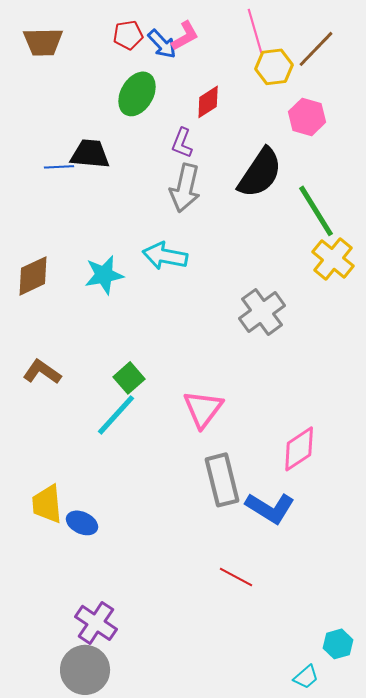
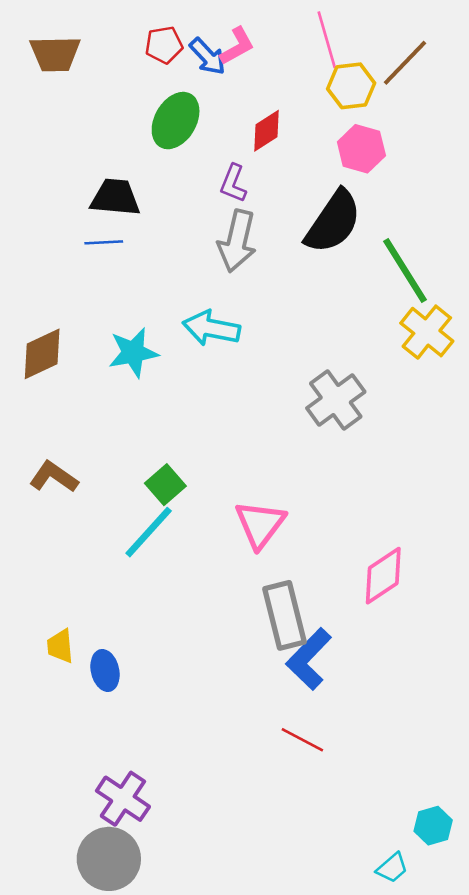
pink hexagon: (307, 117) -> (361, 149), moved
blue line: (59, 167) -> (104, 242), moved
yellow trapezoid: (47, 504) -> (60, 646), size x0.7
blue L-shape: (270, 508) -> (309, 659), moved, turned 102
blue ellipse: (82, 523) -> (105, 670), turned 52

